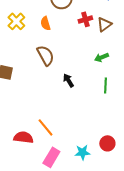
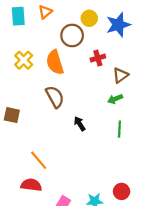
orange semicircle: (45, 23) -> (55, 62), size x1.6
brown triangle: (104, 24) -> (120, 75), moved
orange line: (45, 127) -> (39, 160), moved

